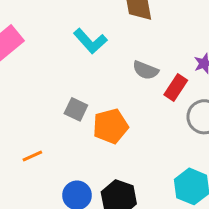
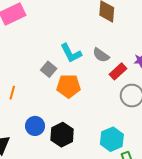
cyan L-shape: (90, 41) -> (71, 53), moved
orange line: (32, 156) -> (12, 93), turned -64

